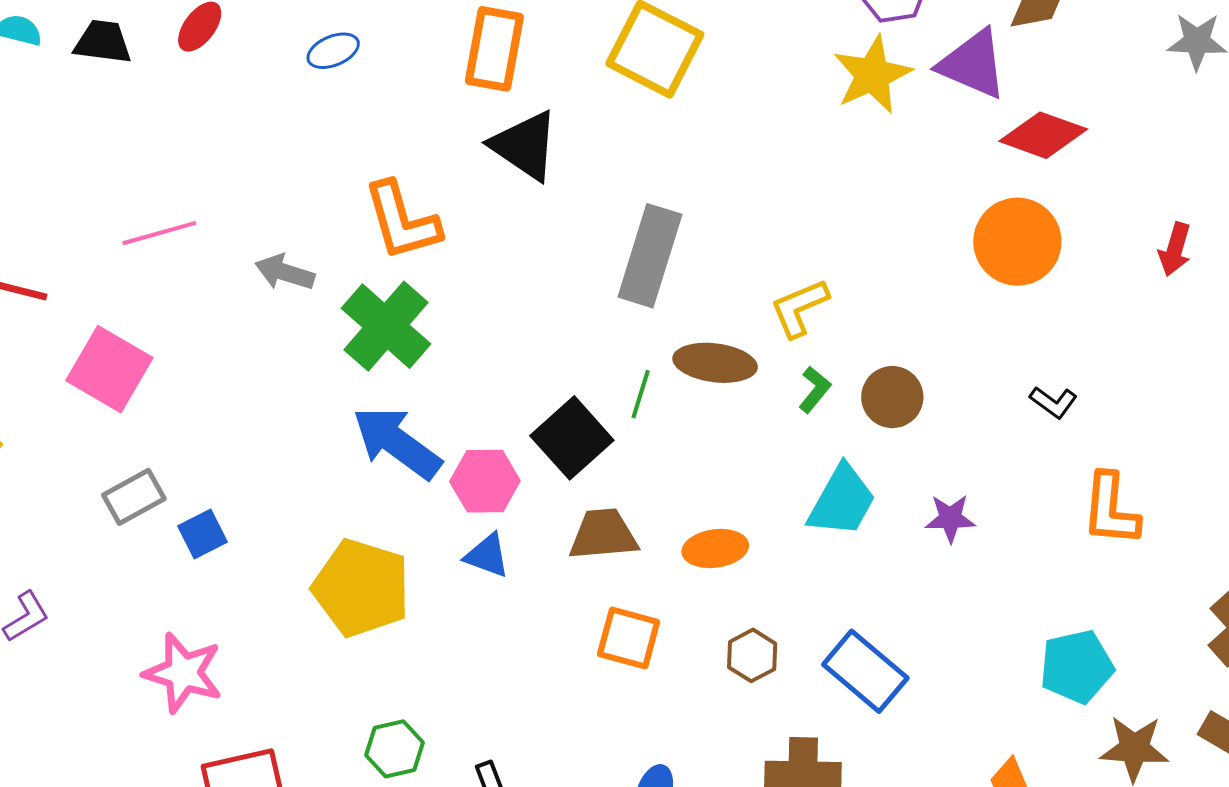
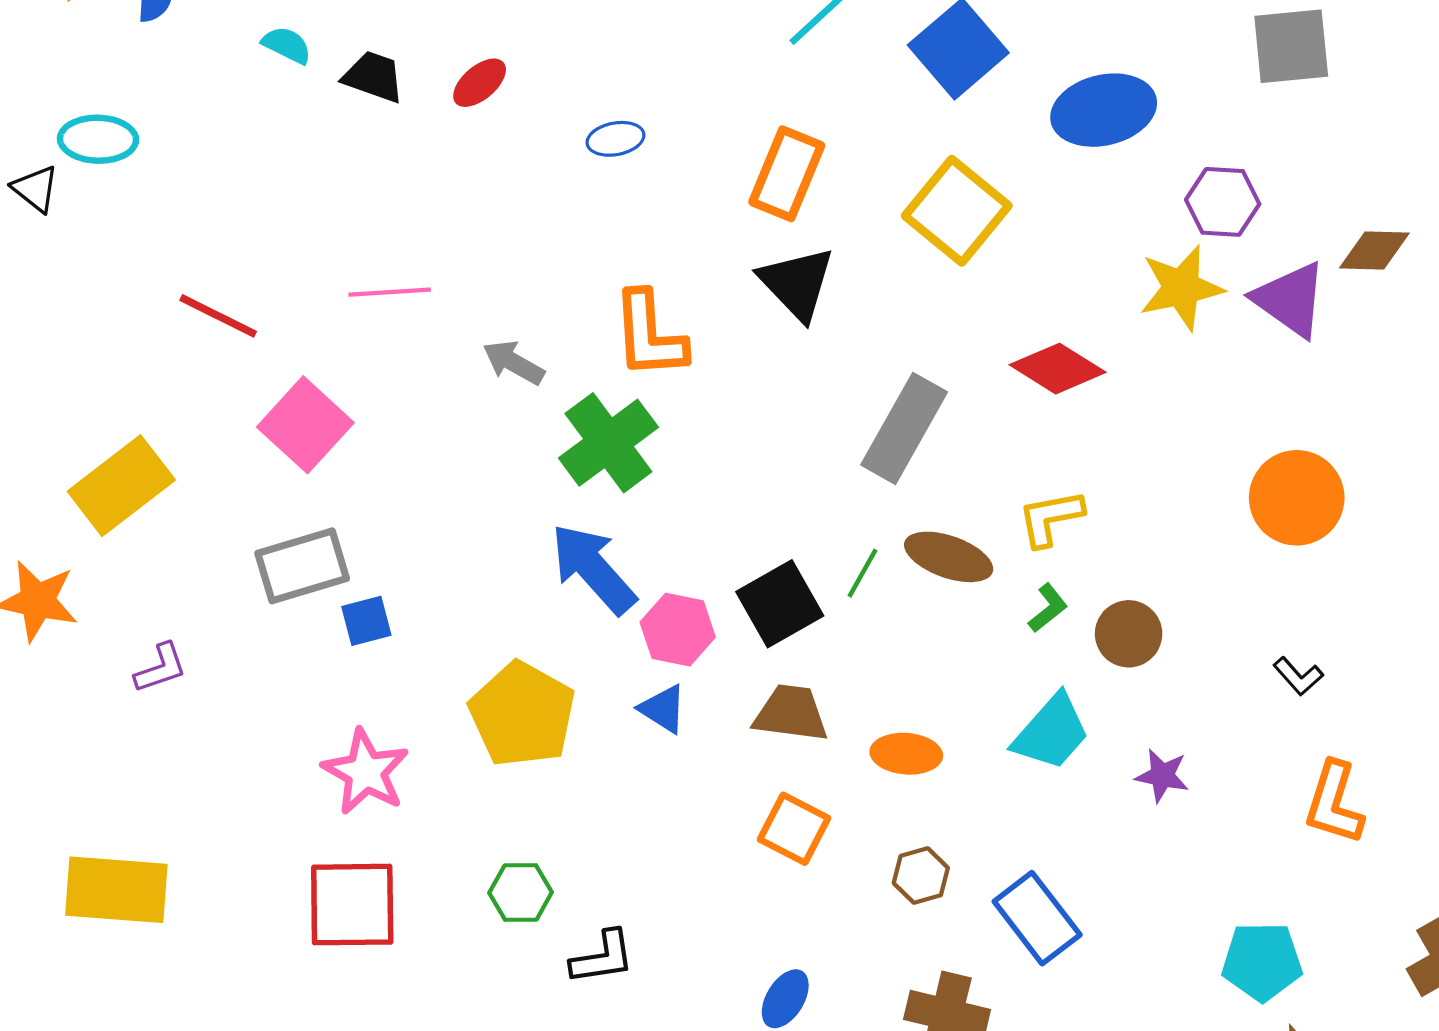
red diamond: (1043, 135) -> (1058, 369), moved
gray rectangle: (134, 497) -> (302, 566), size x1.4
pink star: (183, 673) -> (366, 772), moved

